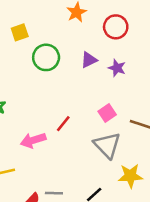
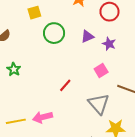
pink square: (107, 113) -> (101, 70), moved
pink arrow: (33, 140) -> (43, 117), moved

